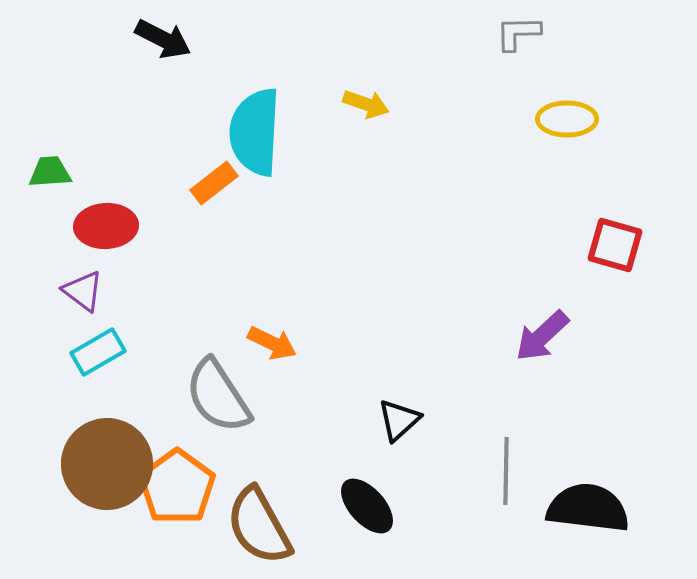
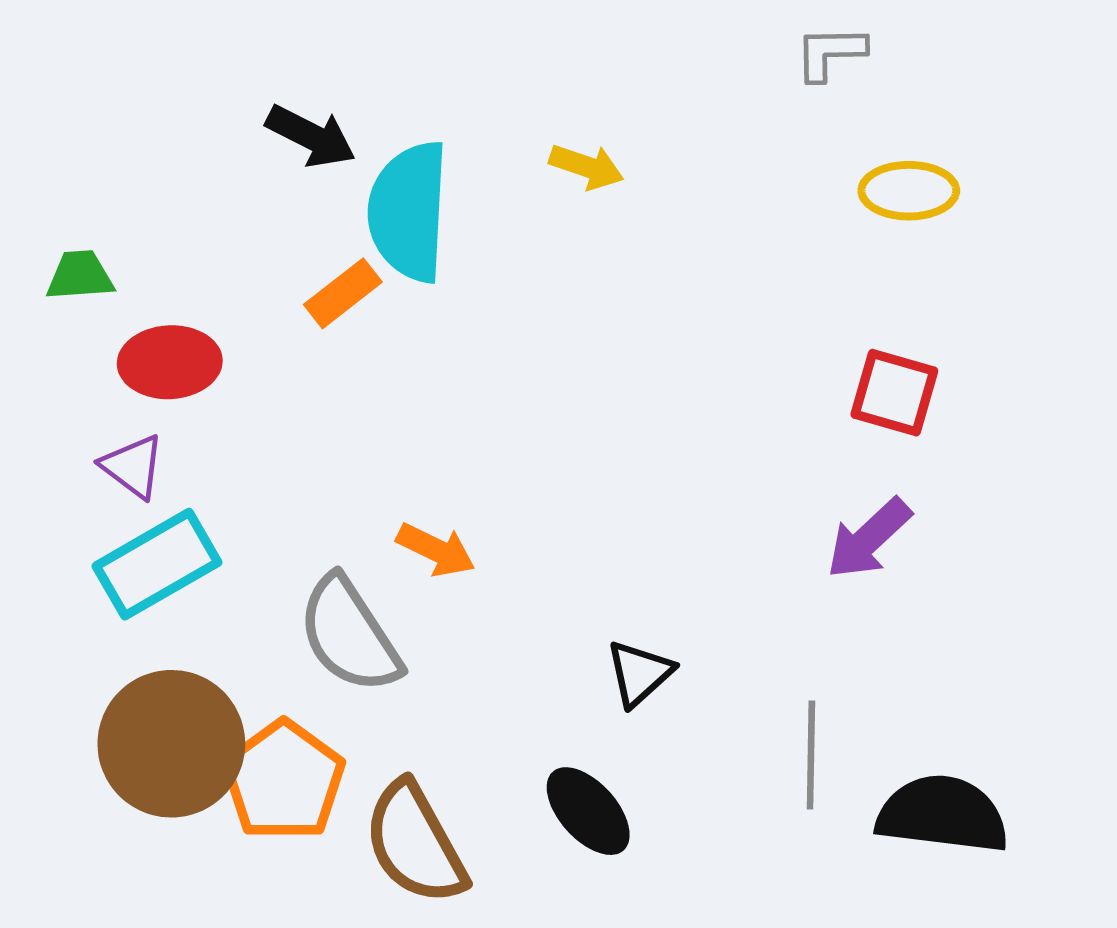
black arrow: (163, 39) -> (311, 136), moved
red square: (615, 245) -> (894, 393), moved
cyan rectangle: (98, 352) -> (157, 564), size x1.4

